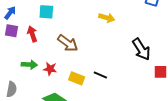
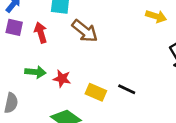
yellow arrow: (107, 18) -> (156, 16), moved
brown arrow: (68, 43) -> (85, 31), moved

